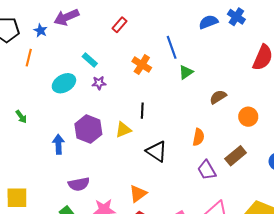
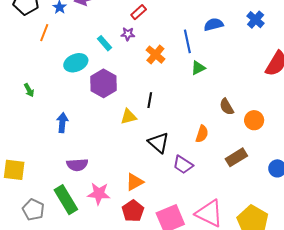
blue semicircle: (208, 22) -> (214, 24), moved
purple star: (99, 83) -> (128, 34), moved
brown semicircle: (218, 97) -> (227, 107), moved, turned -96
purple hexagon: (88, 129) -> (103, 83), moved
purple trapezoid: (207, 170) -> (183, 165), moved, turned -35

